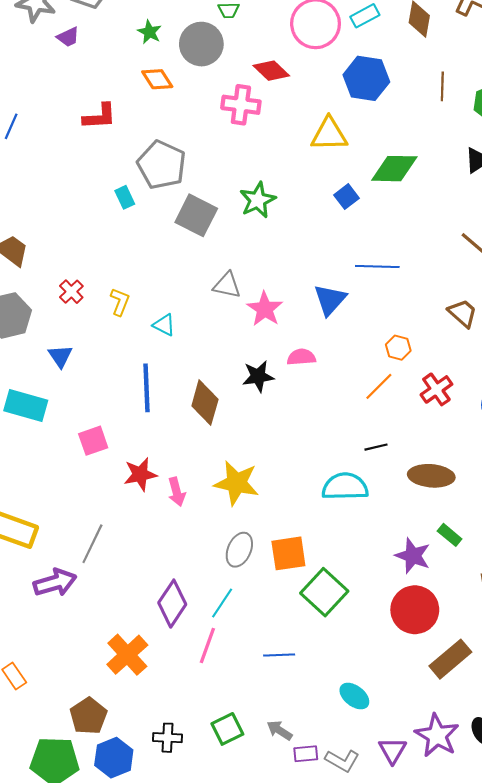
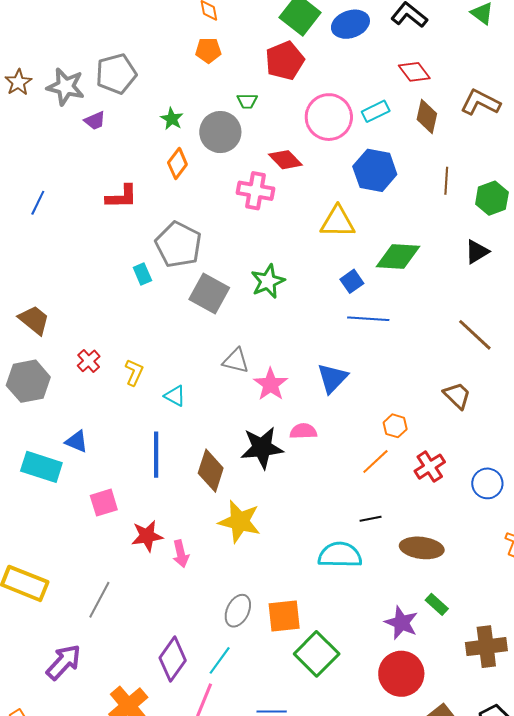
orange diamond: (157, 79) -> (177, 164), turned 68
blue line: (377, 266) -> (368, 319), moved
blue triangle: (60, 356) -> (77, 441), moved, turned -35
black star: (258, 376) -> (262, 448), size x1.4
yellow star: (236, 483) -> (240, 522), moved
purple arrow: (55, 583) -> (64, 662), moved, turned -33

